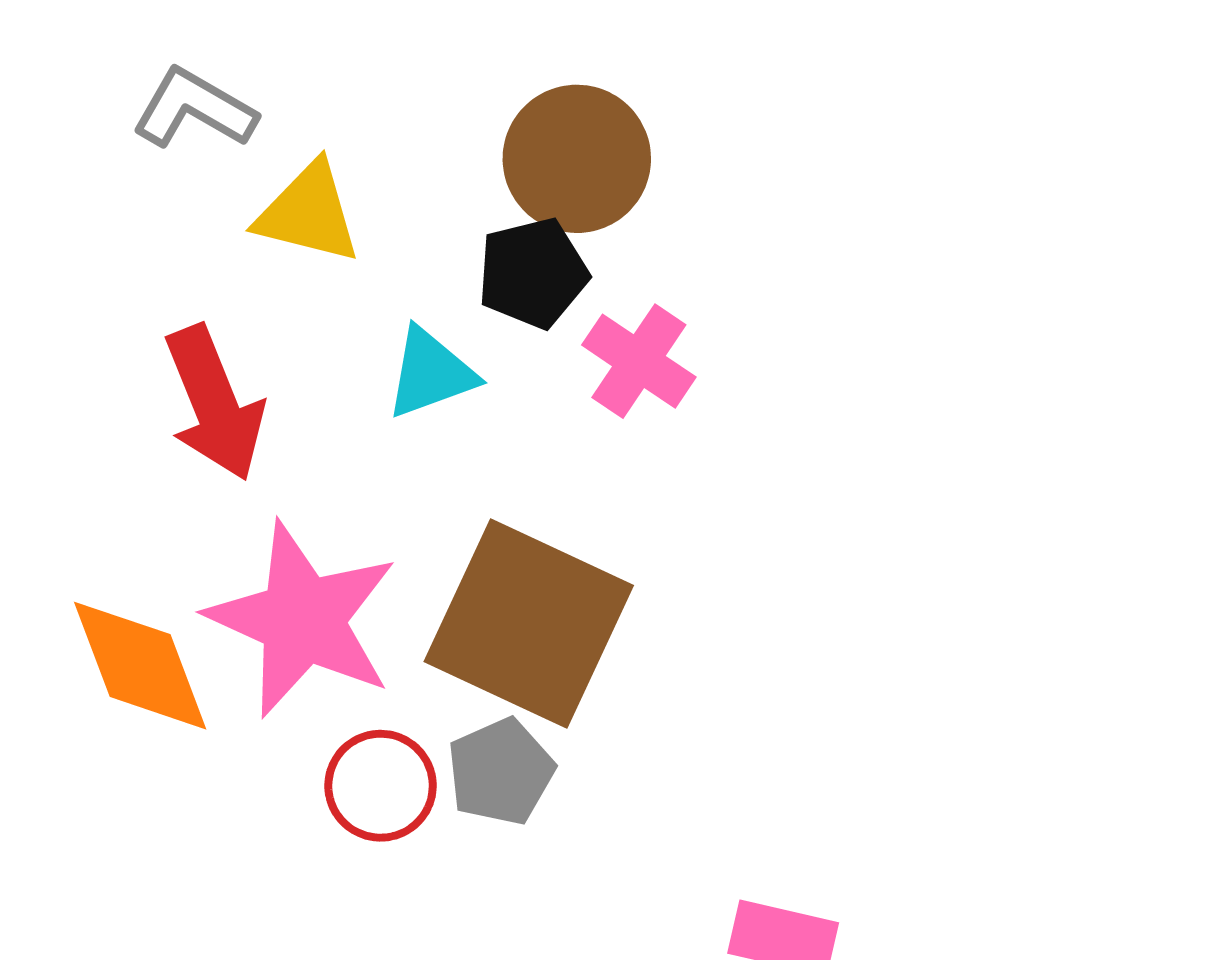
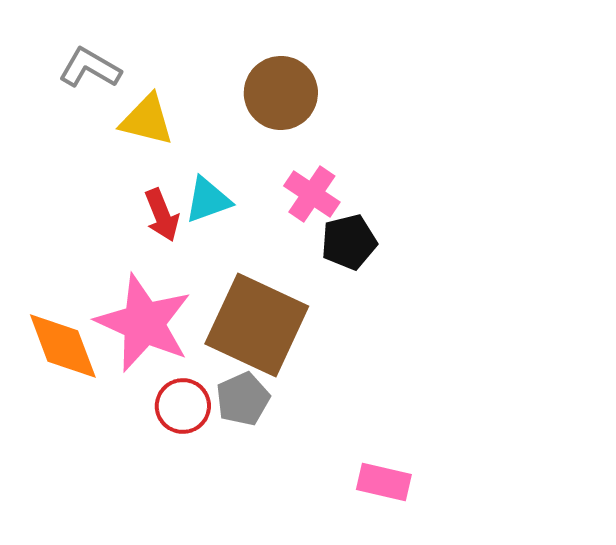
black pentagon: (533, 273) -> (349, 242), moved
red arrow: (214, 403) -> (162, 215), moved, size x0.7

